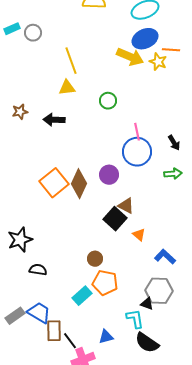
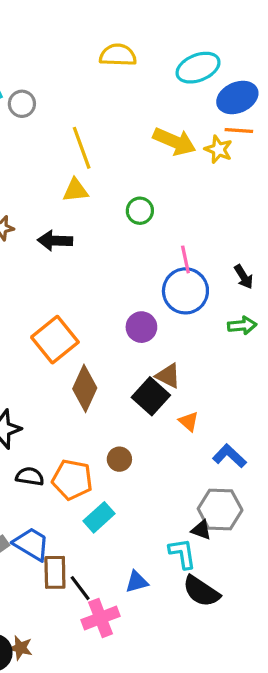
blue ellipse: (145, 39) -> (237, 97), moved
brown diamond: (79, 184) -> (85, 388), moved
orange pentagon: (105, 283) -> (72, 480), moved

